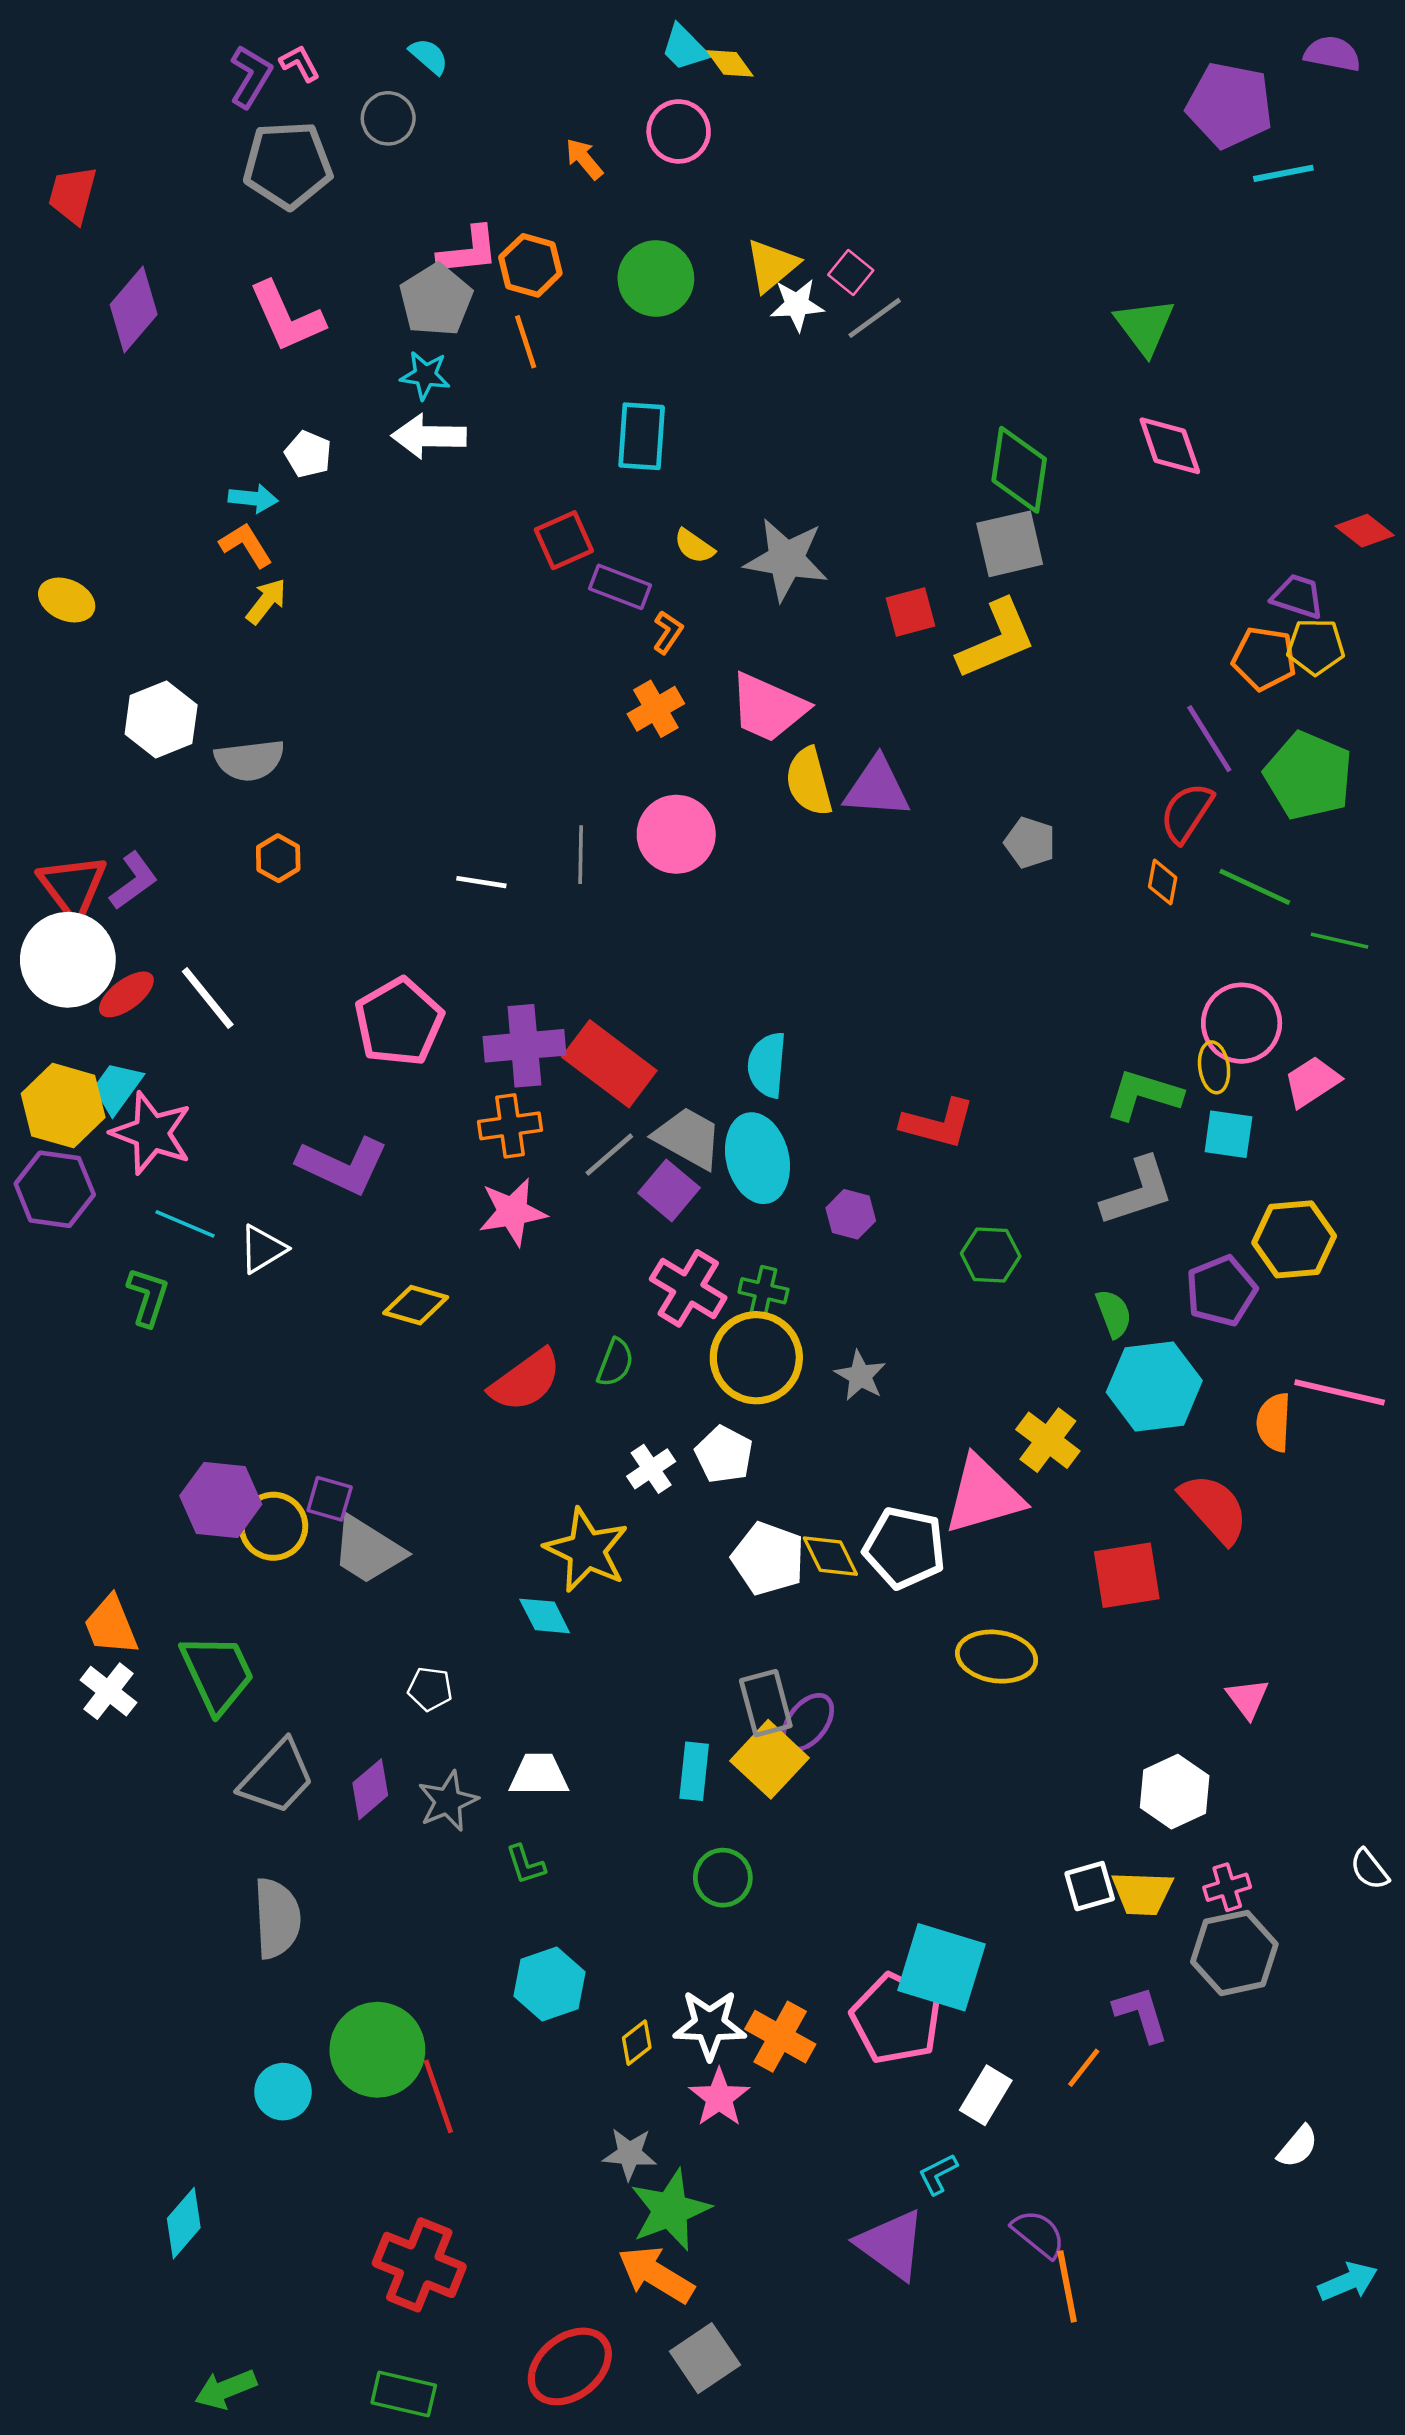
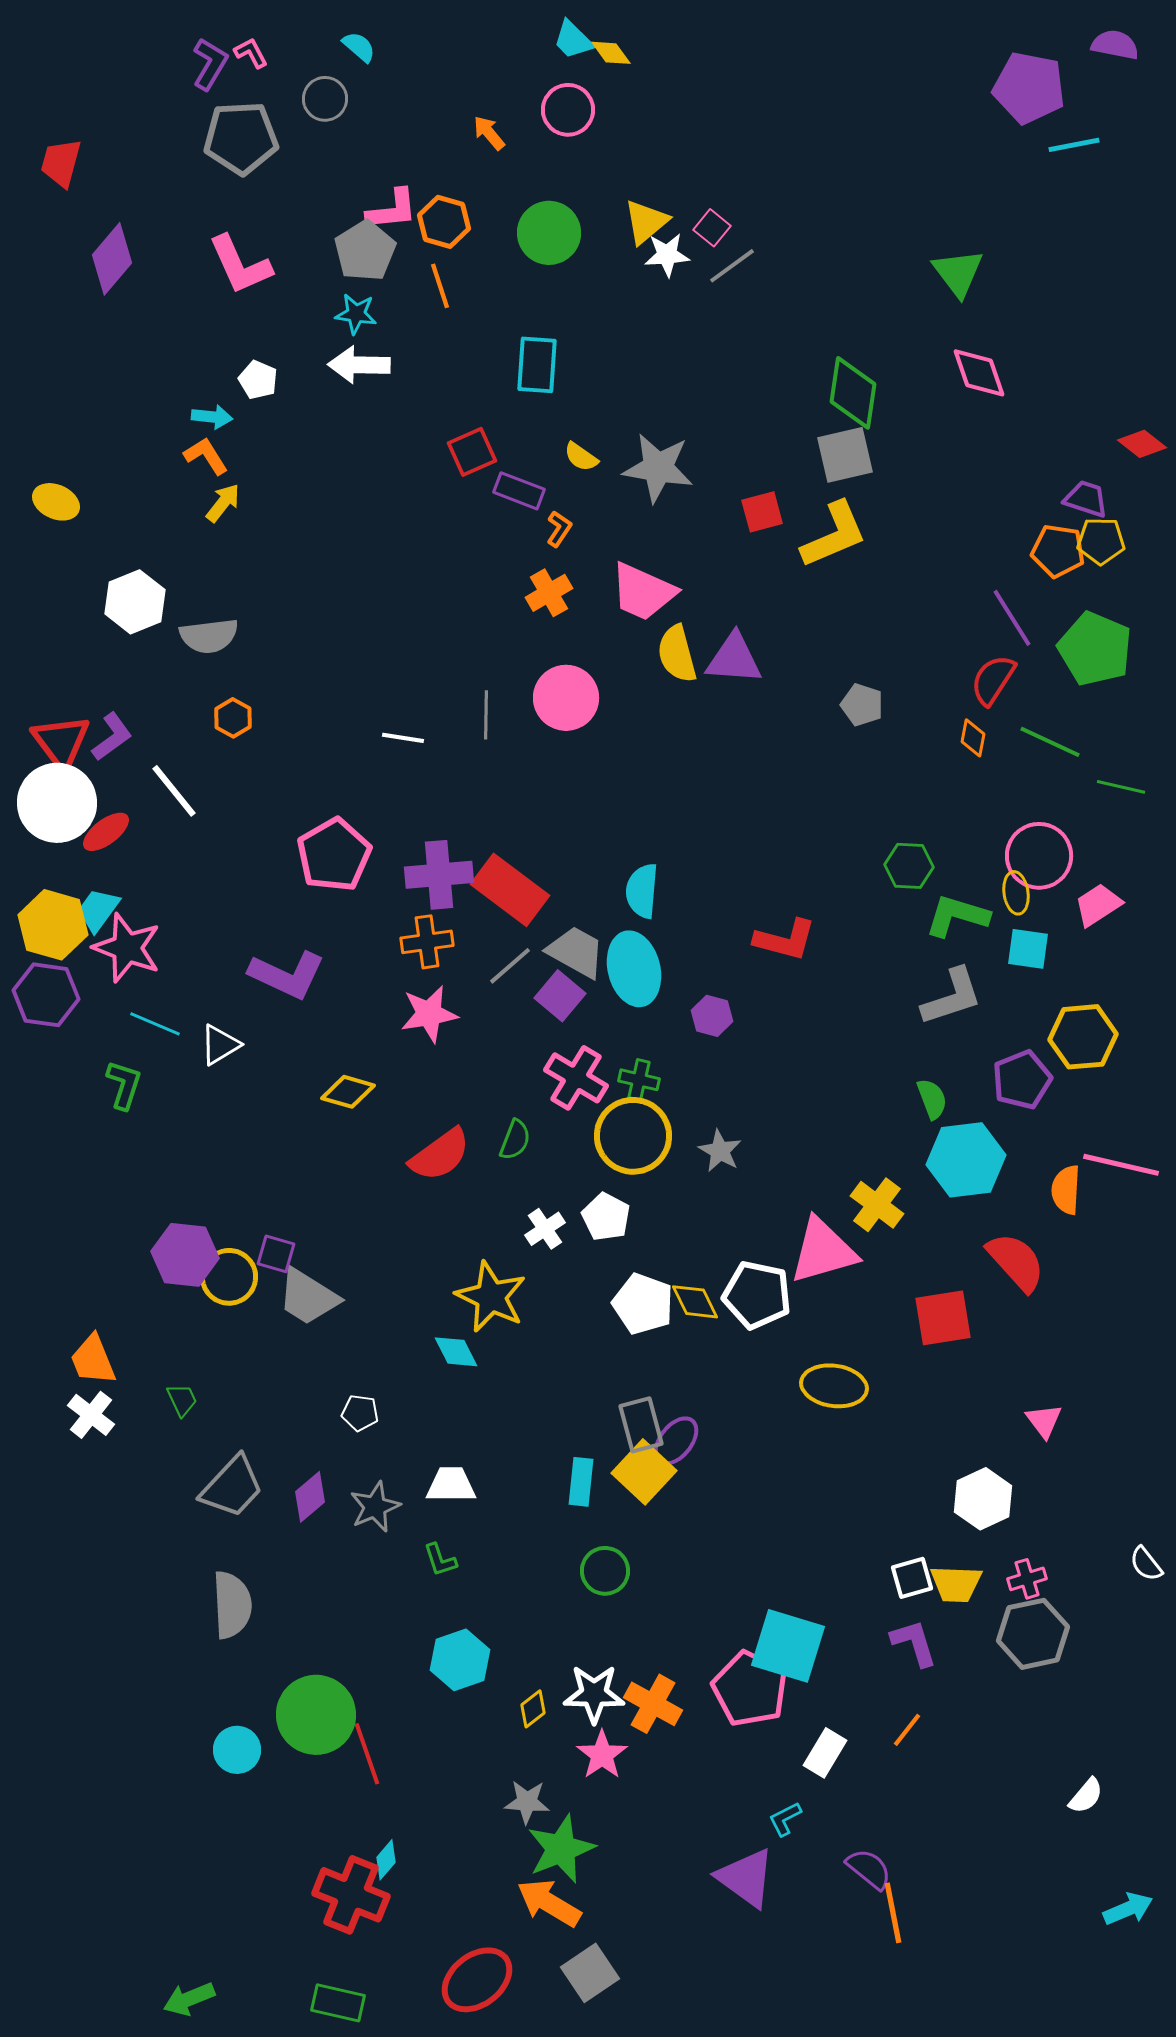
white line: (208, 998) -> (174, 791), moved
green hexagon: (991, 1255) -> (909, 866), moved
green trapezoid: (217, 1673) -> (182, 1400), size x0.5
purple L-shape: (1141, 2014) -> (914, 1643), moved
cyan diamond: (184, 2223) -> (386, 1860), moved, size x0.7

